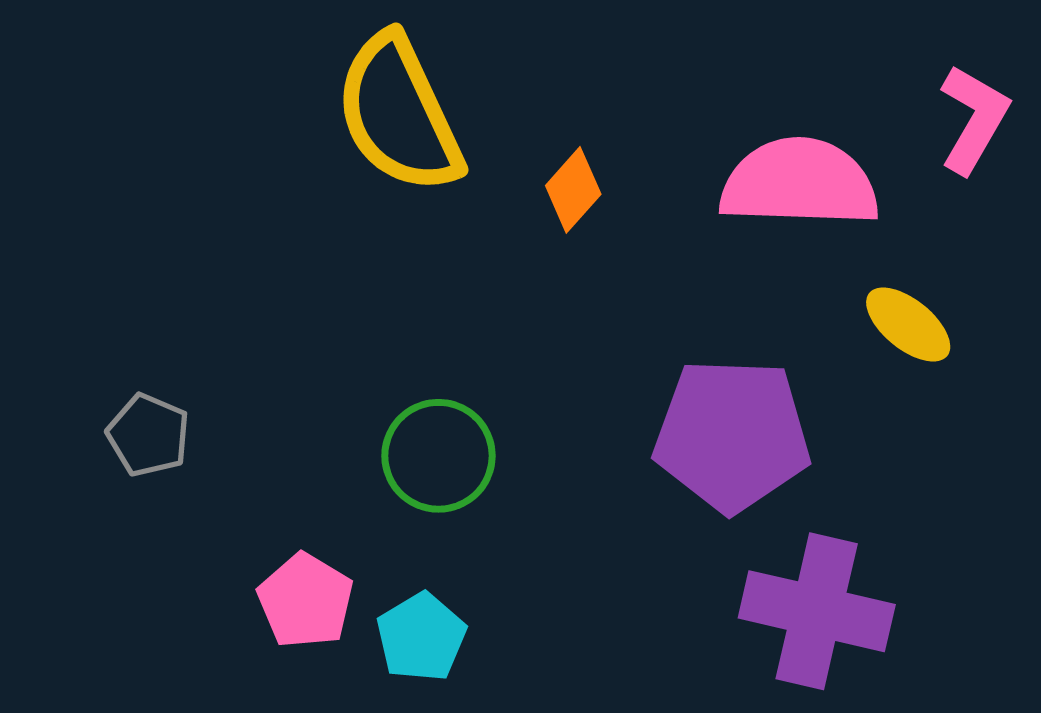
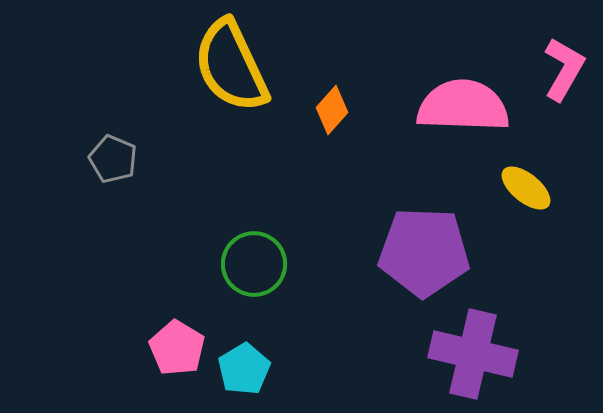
gray pentagon: (148, 435) -> (113, 159), moved

